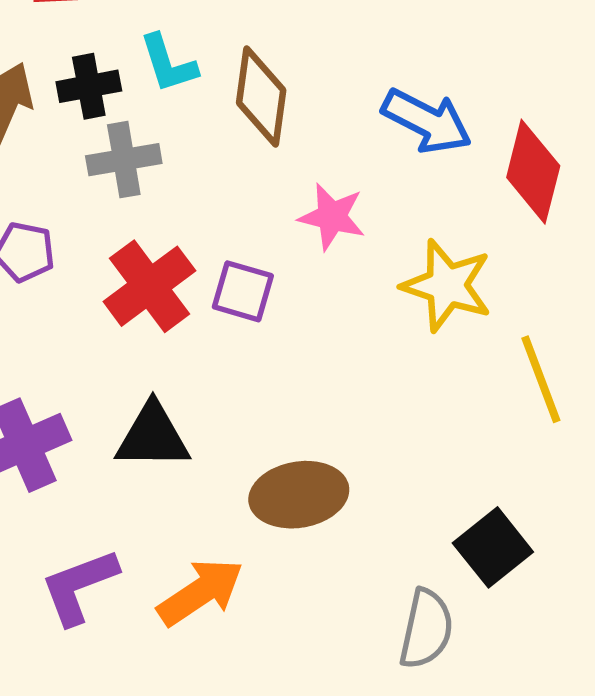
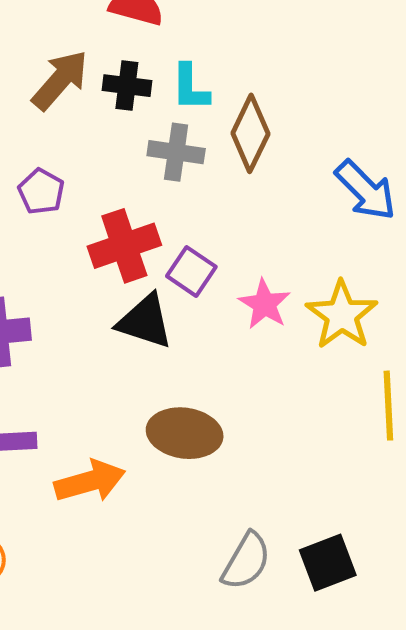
gray cross: (124, 160) -> (176, 152), moved
pink star: (332, 217) -> (265, 304), moved
black triangle: (153, 436) -> (145, 321), moved
black square: (493, 547) -> (328, 563), moved

